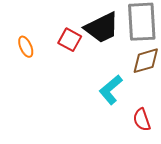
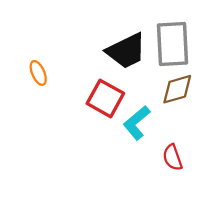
red square: (70, 40) -> (105, 98), moved, size x1.4

